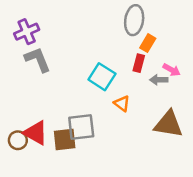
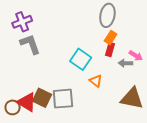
orange rectangle: (148, 43) -> (111, 38), moved
brown square: (65, 139) -> (42, 98), moved, turned 30

